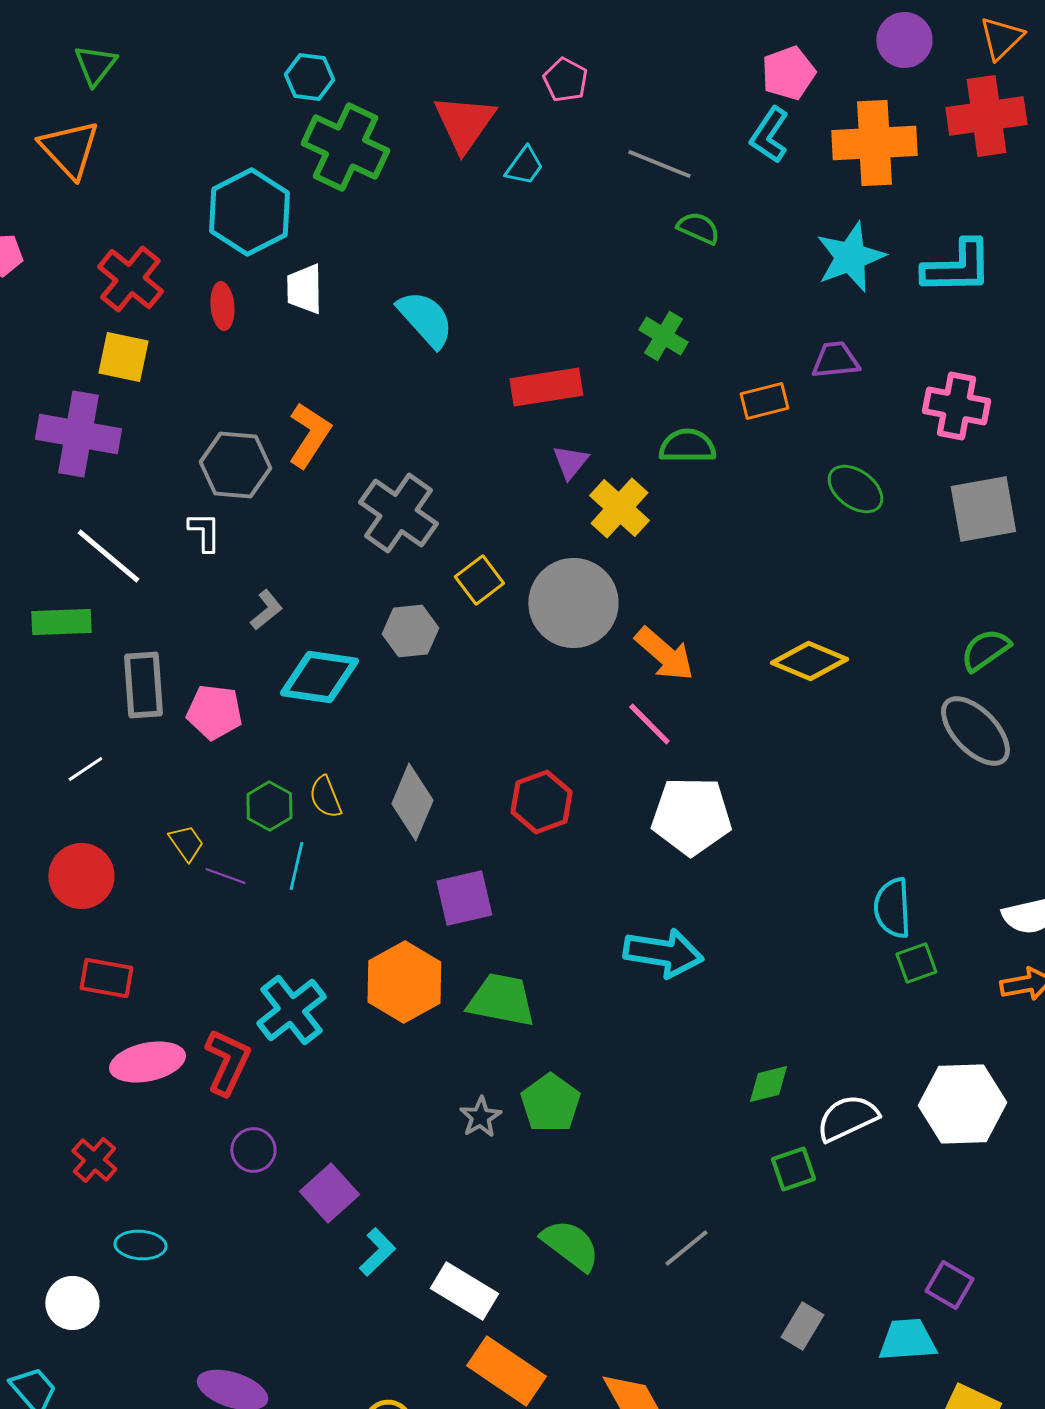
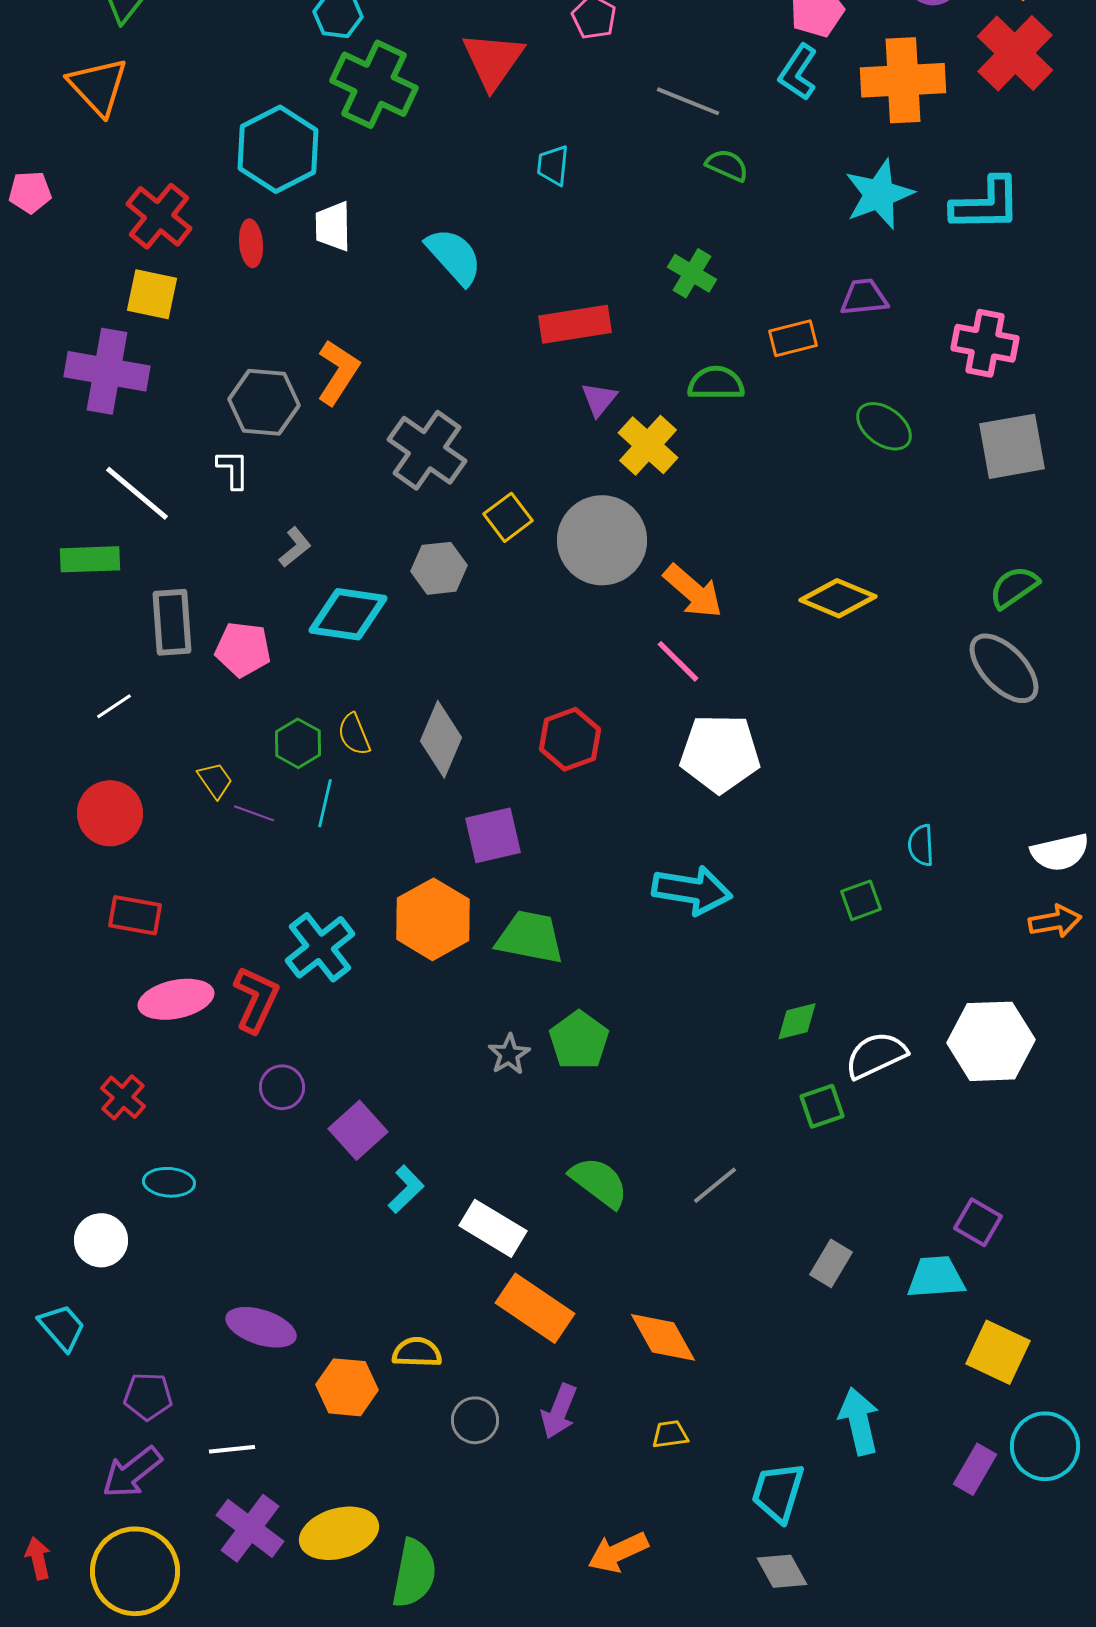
red cross: (986, 116) -> (1015, 53), turned -38
cyan trapezoid: (524, 166) -> (553, 165), moved, turned 150
cyan semicircle: (892, 908) -> (921, 845), size x0.7
green square: (916, 963) -> (861, 900), moved

